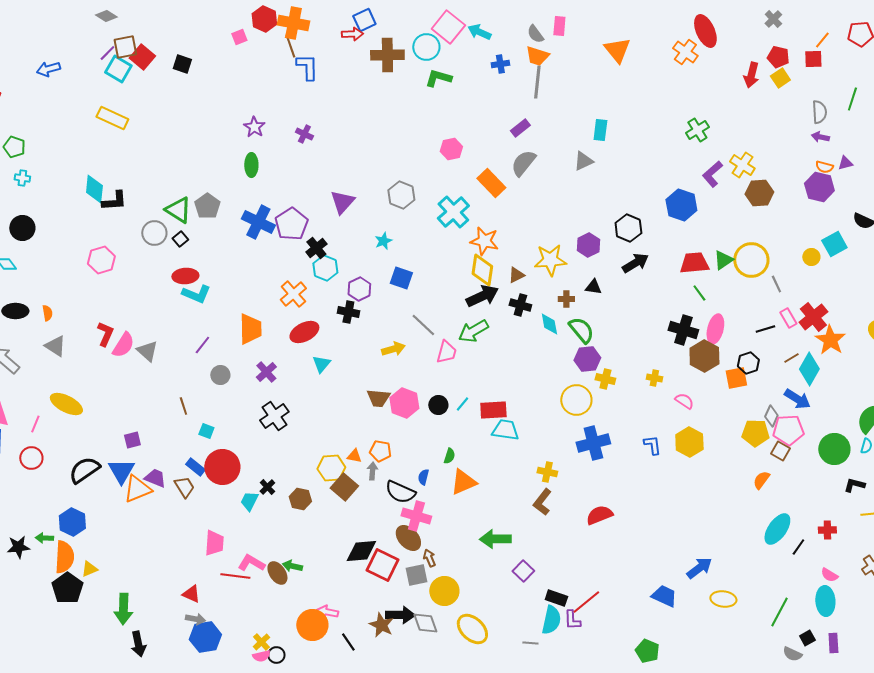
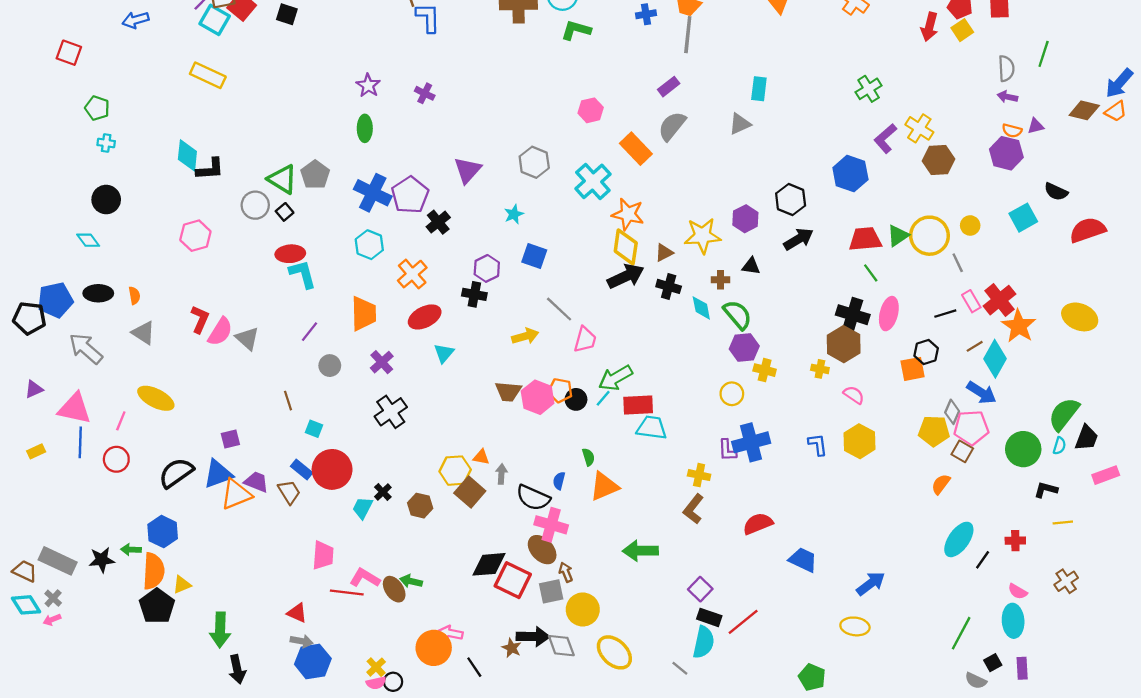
yellow circle: (811, 257) -> (970, 225), moved
cyan hexagon: (325, 268) -> (369, 245), moved
cyan L-shape: (196, 294) -> (303, 274), turned -128
green arrow: (473, 331) -> (616, 378), moved
brown hexagon: (704, 356) -> (844, 344), moved
yellow circle: (576, 400) -> (732, 394), size x0.7
orange pentagon: (380, 451) -> (560, 390), moved
green semicircle: (449, 456) -> (588, 457), turned -35
blue triangle: (121, 471) -> (218, 474), turned 40
purple square: (523, 571) -> (700, 589), moved
blue trapezoid: (664, 596) -> (803, 560), moved
yellow ellipse: (723, 599) -> (855, 626), moved
purple L-shape: (572, 620) -> (727, 450), moved
brown star: (381, 625) -> (512, 648), size x0.7
gray line: (530, 643) -> (680, 668), turned 35

